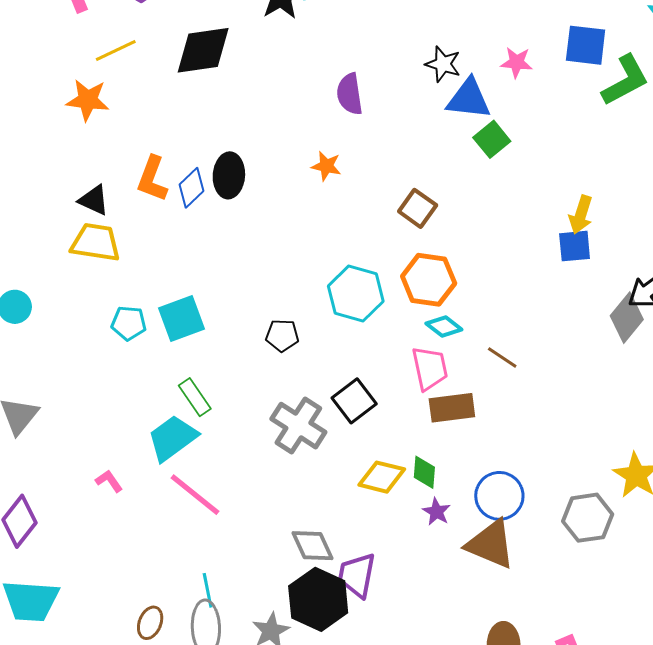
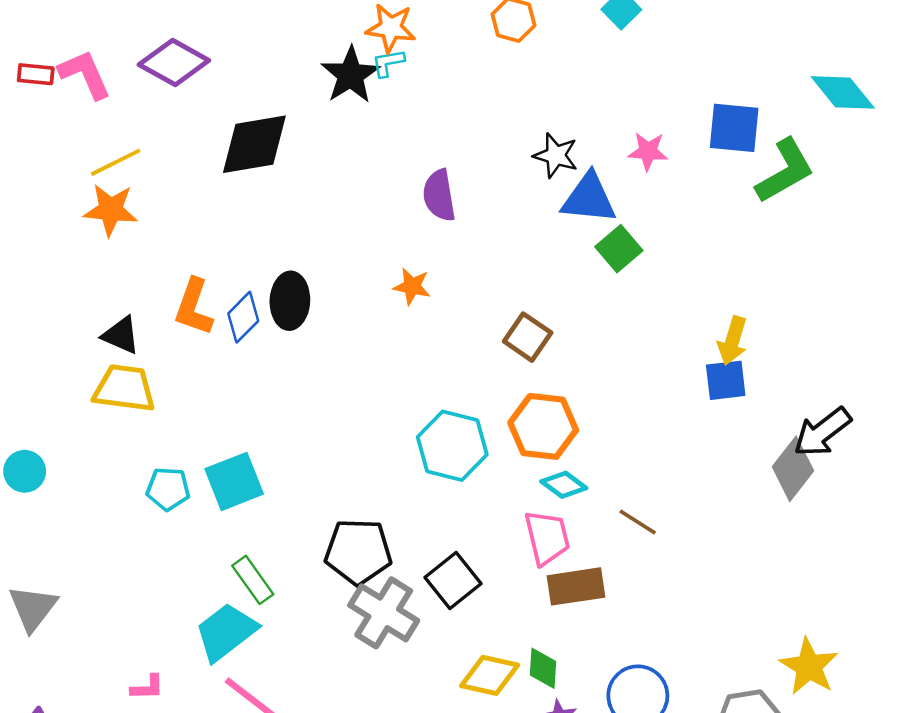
yellow line: (116, 51) -> (116, 162), moved
black pentagon: (282, 335) -> (358, 552), moved, size x1.6
pink L-shape: (109, 481) -> (147, 687), turned 124

